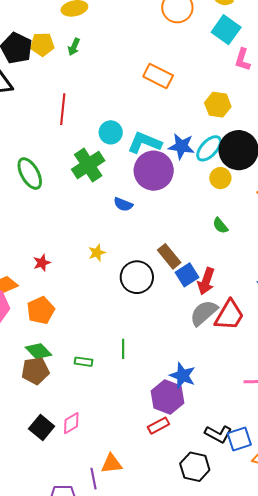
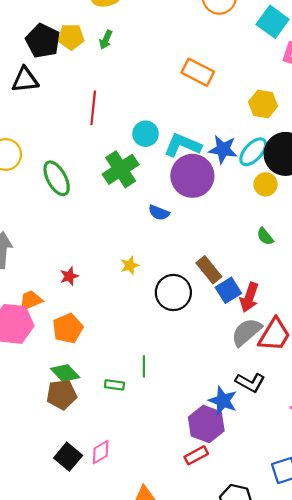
green line: (123, 349) -> (144, 366), moved
black L-shape: (218, 434) -> (250, 382), moved

